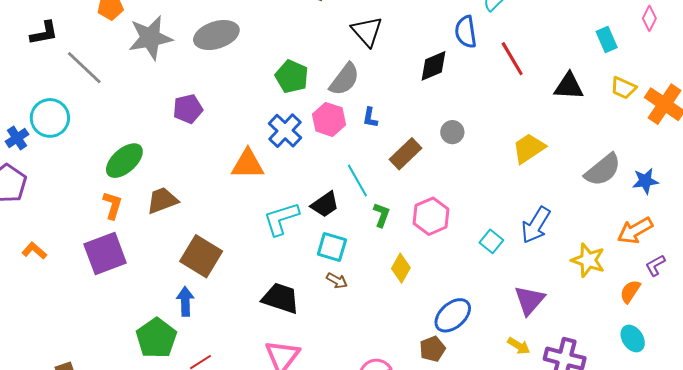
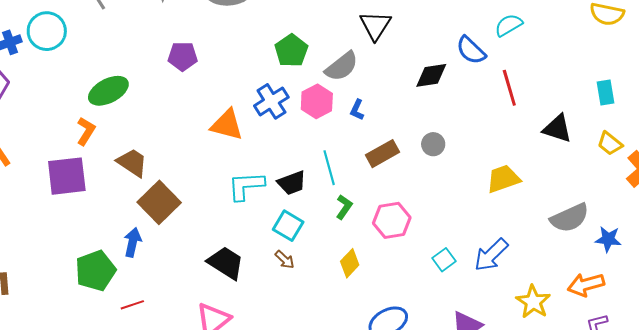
blue semicircle: (466, 32) -> (471, 50), turned -52
brown trapezoid: (162, 200) -> (132, 163), moved, turned 40

